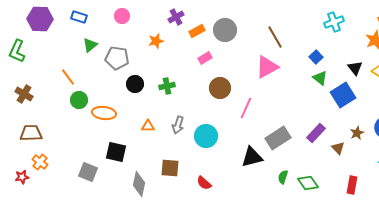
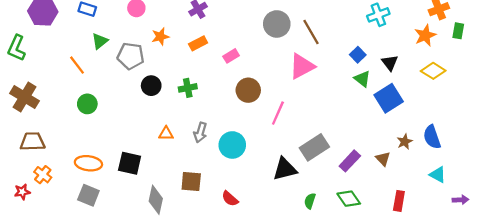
gray circle: (225, 30) -> (277, 24), moved
orange rectangle: (197, 31) -> (198, 43), moved
orange star: (156, 41) -> (160, 37), moved
black triangle: (355, 68) -> (390, 63), moved
orange line: (68, 77) -> (77, 65), moved
brown cross: (24, 94) -> (25, 97), size x1.4
orange ellipse: (104, 113) -> (88, 163), moved
purple rectangle: (316, 133) -> (350, 161), moved
gray square: (88, 172) -> (88, 195), moved
green semicircle: (283, 177) -> (310, 201), moved

